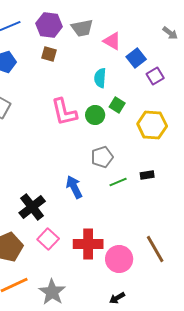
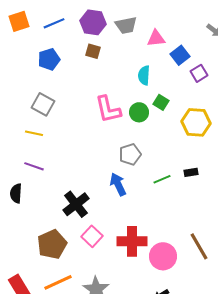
pink triangle: (112, 41) -> (156, 38), turned -36
gray pentagon: (102, 157) -> (130, 154), moved

